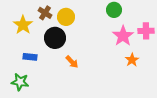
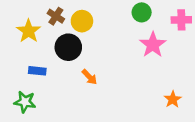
pink cross: (146, 31) -> (181, 20), moved
orange star: (132, 60) -> (173, 99), moved

